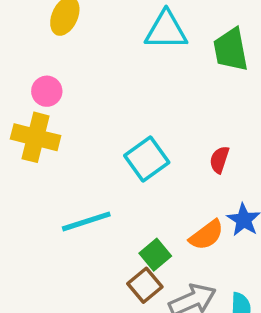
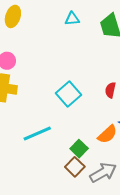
cyan triangle: (166, 30) -> (72, 19), size x0.6

